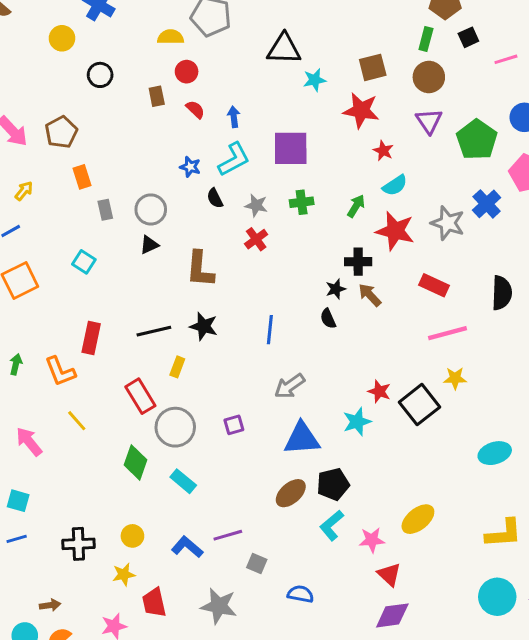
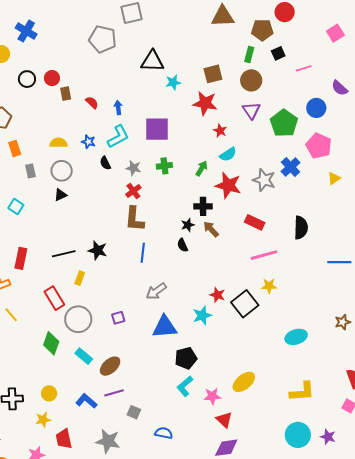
yellow semicircle: (171, 37) -> (58, 143), moved
red circle: (187, 72) -> (52, 78), moved
brown L-shape: (200, 269) -> (134, 219), moved
brown ellipse: (291, 493) -> (110, 366), moved

